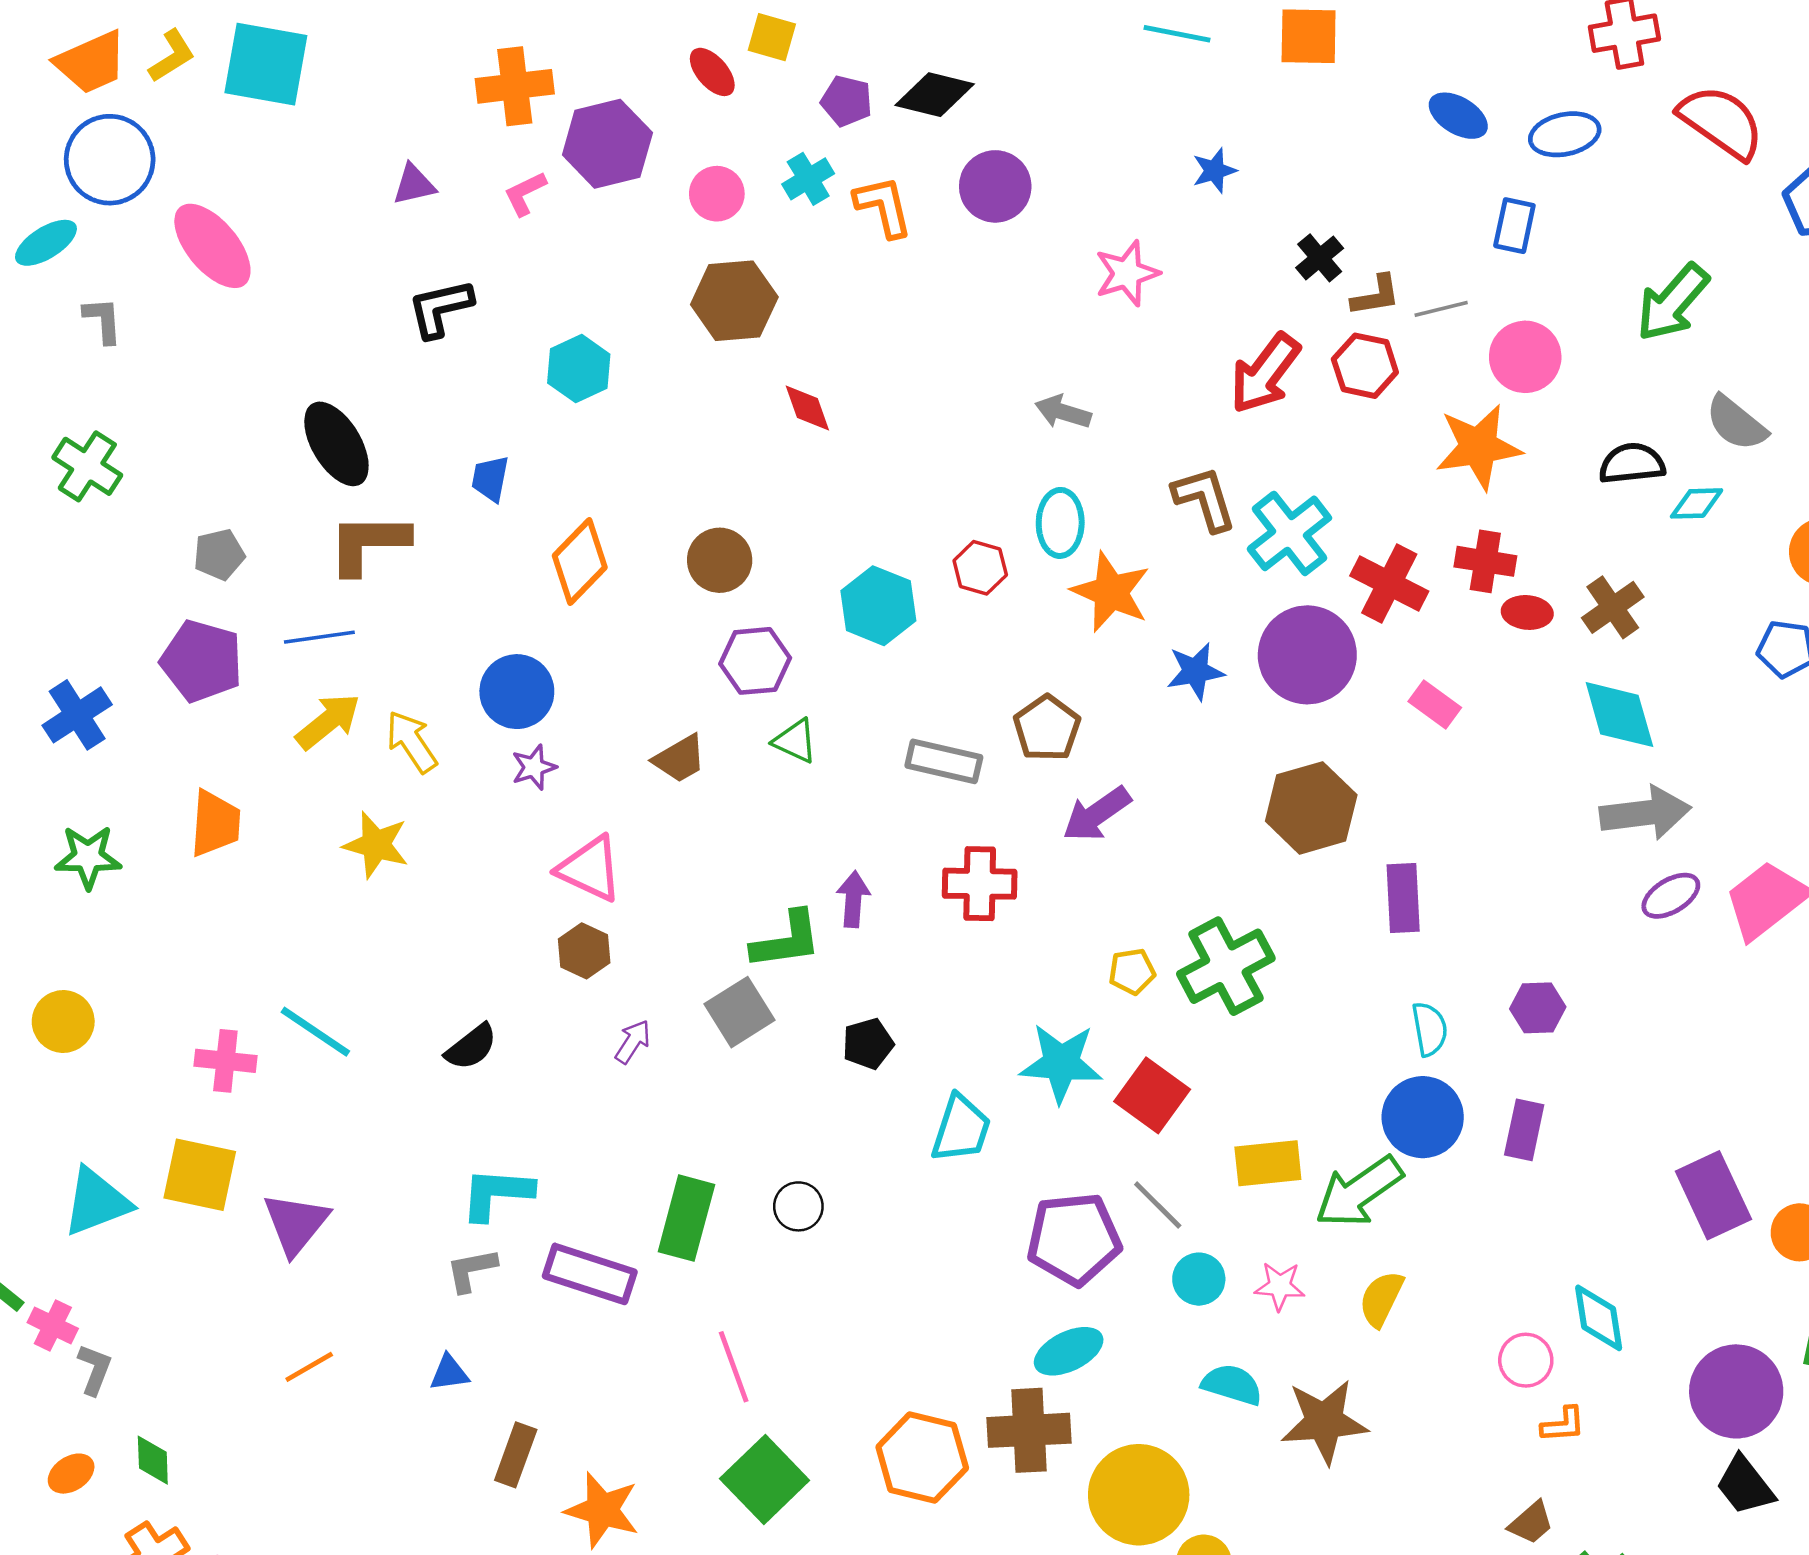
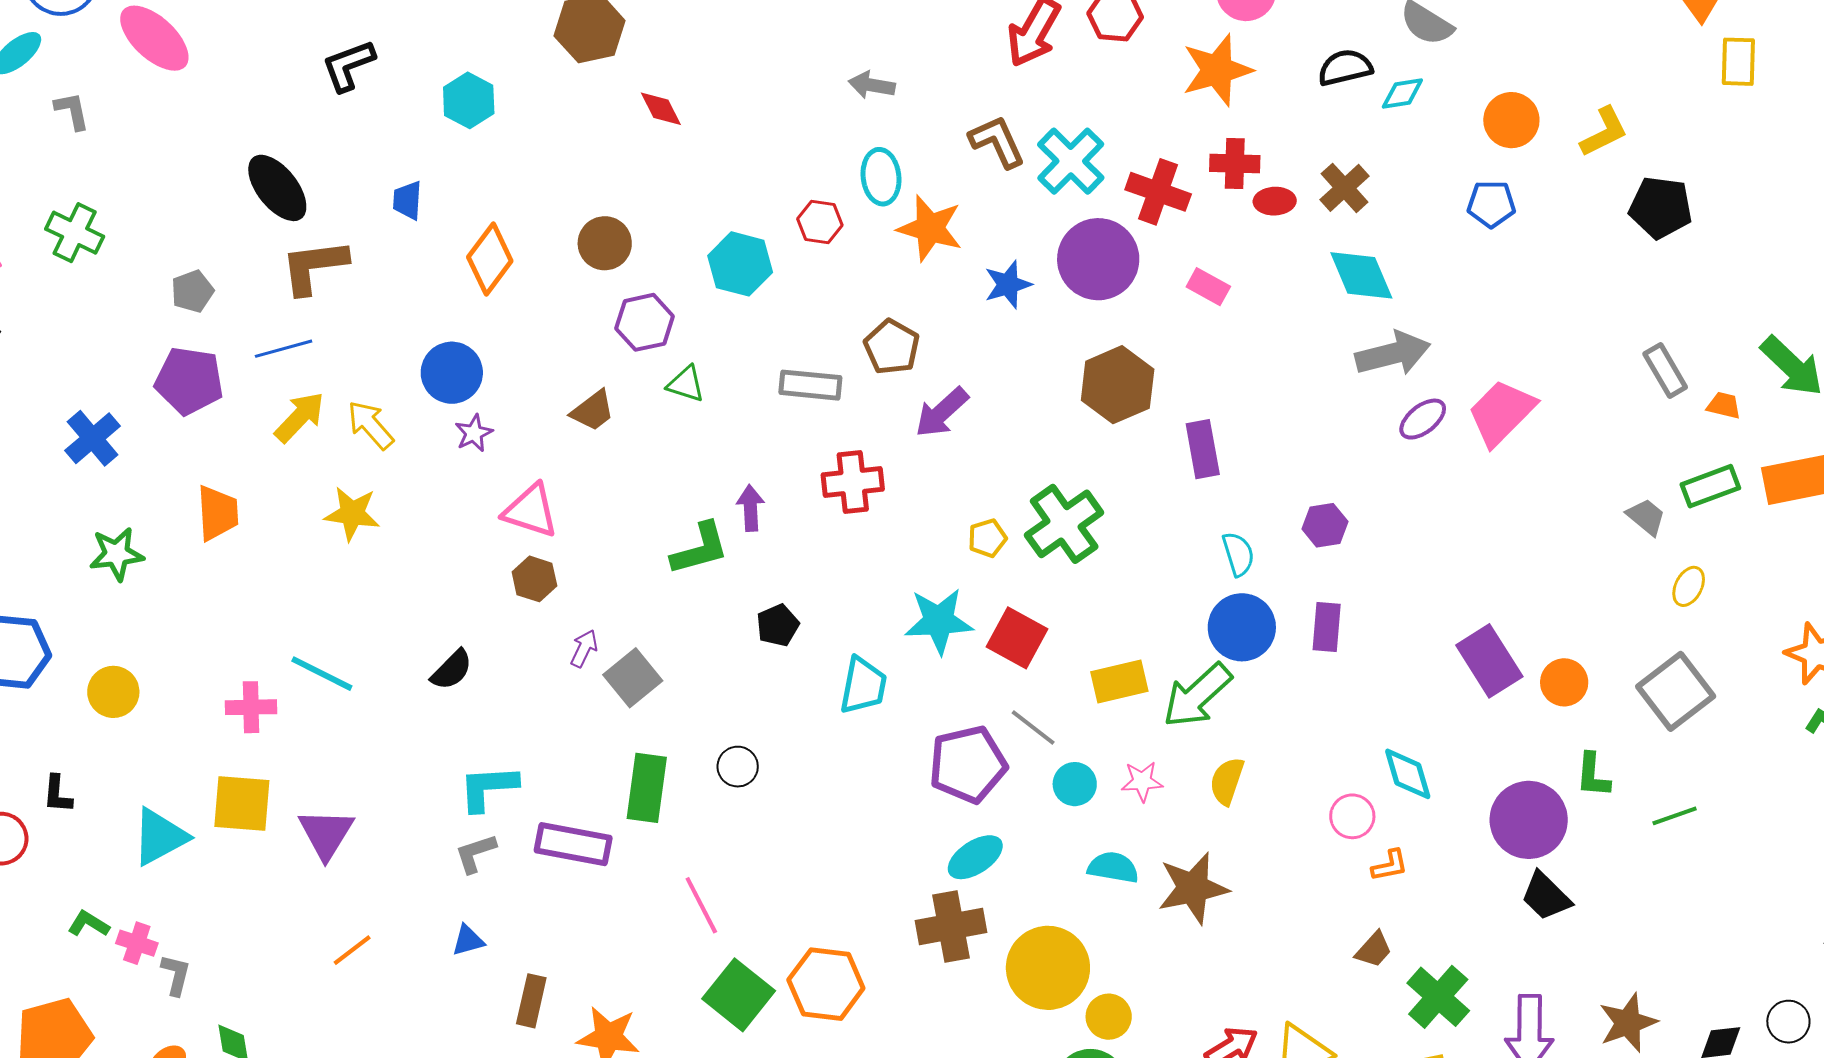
gray square: (740, 1012) -> (633, 678), moved
orange hexagon: (922, 1457) -> (826, 984), moved

